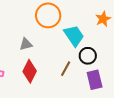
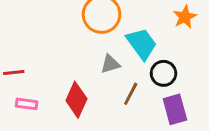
gray triangle: (26, 44) -> (110, 64), moved

